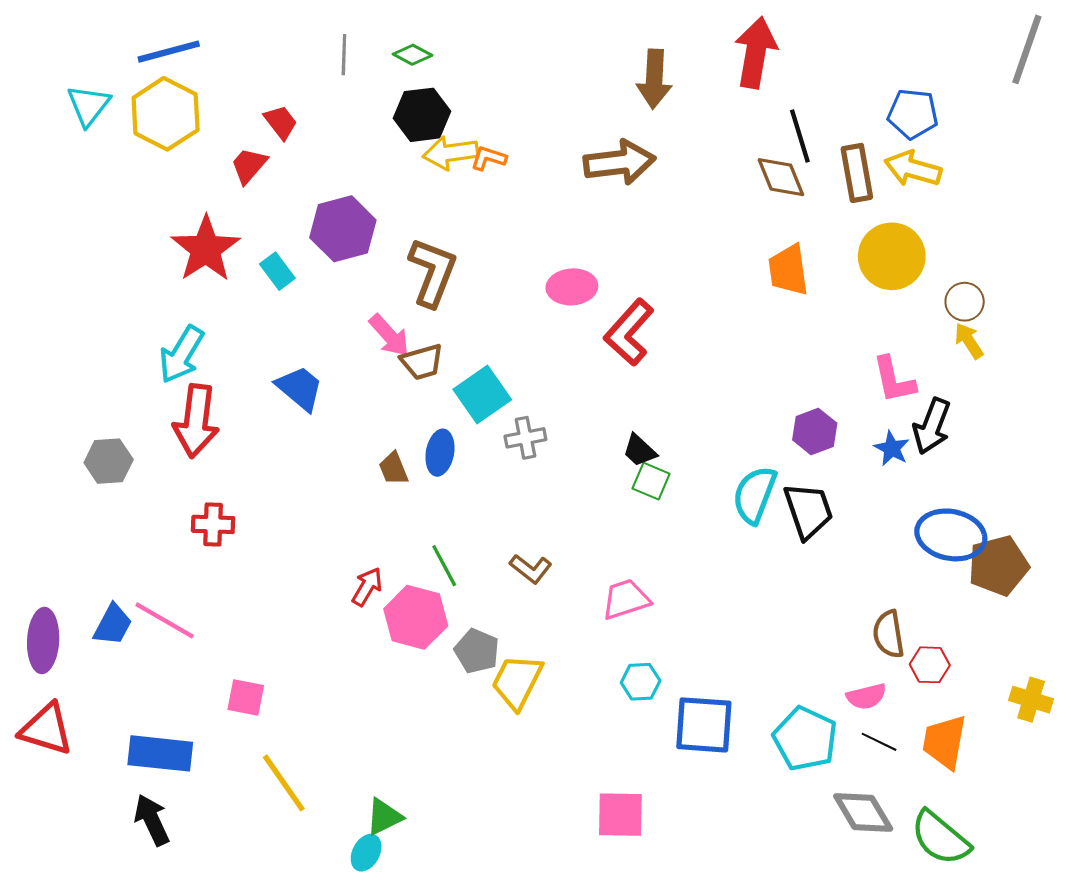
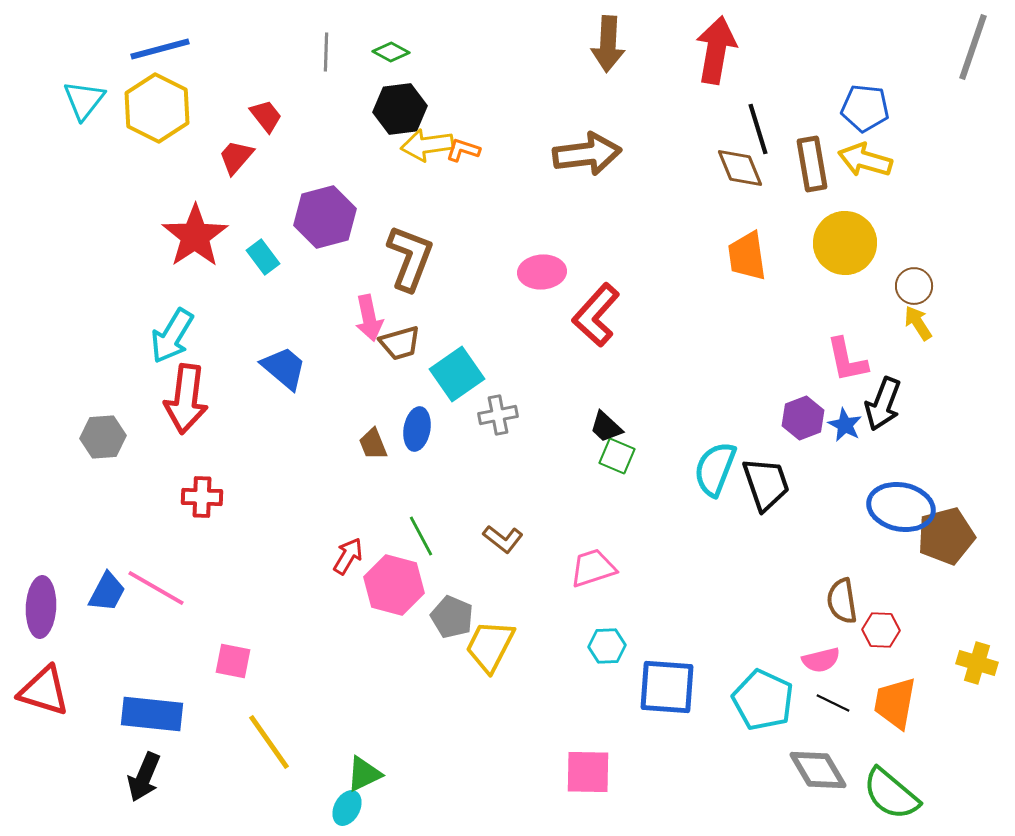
brown arrow: (654, 79) -> (608, 44), moved
pink arrow: (389, 335) -> (369, 318), turned 30
purple hexagon: (815, 432) -> (803, 418), moved
black arrow: (152, 820) -> (144, 777), turned -132

